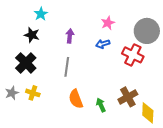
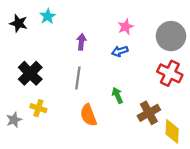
black star: (32, 35) -> (19, 23), moved
red cross: (133, 55) -> (170, 73), moved
gray star: (12, 93) -> (14, 120), moved
green arrow: (101, 105) -> (117, 95), moved

